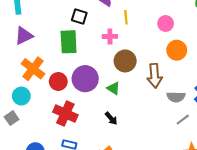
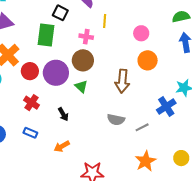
brown circle: (125, 61) -> (83, 60), moved
gray semicircle: (176, 97) -> (116, 120), moved
red cross: (65, 113) -> (31, 103), size x0.7
black arrow: (111, 118) -> (63, 114), moved

